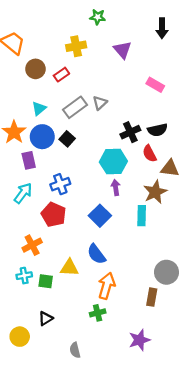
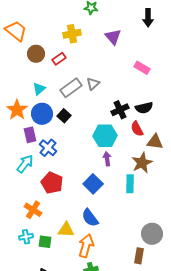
blue cross: (60, 184) -> (48, 148), moved, turned -30
orange cross: (32, 245) -> (33, 210), turned -30
orange arrow: (107, 286) -> (86, 246), moved

